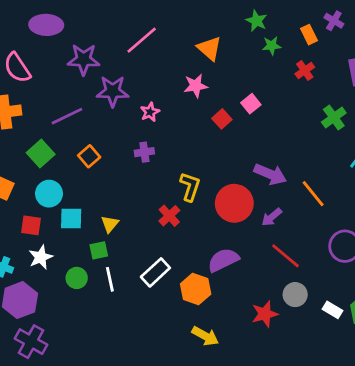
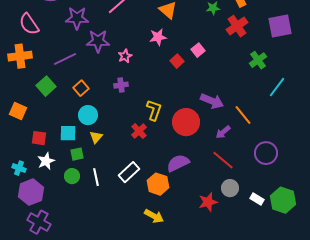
red cross: (305, 71) -> (237, 26), size x1.5
cyan circle: (49, 194) -> (88, 115), moved
purple arrow: (272, 217) -> (223, 132), moved
green square: (99, 250) -> (77, 154), moved
yellow arrow: (205, 336) -> (154, 216), moved

